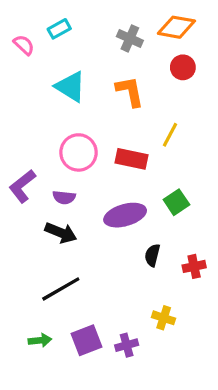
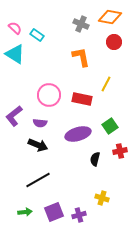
cyan rectangle: (59, 29) -> (37, 35), moved, turned 64
cyan triangle: (70, 87) -> (15, 54), moved
red cross: (194, 266) -> (120, 151), moved

